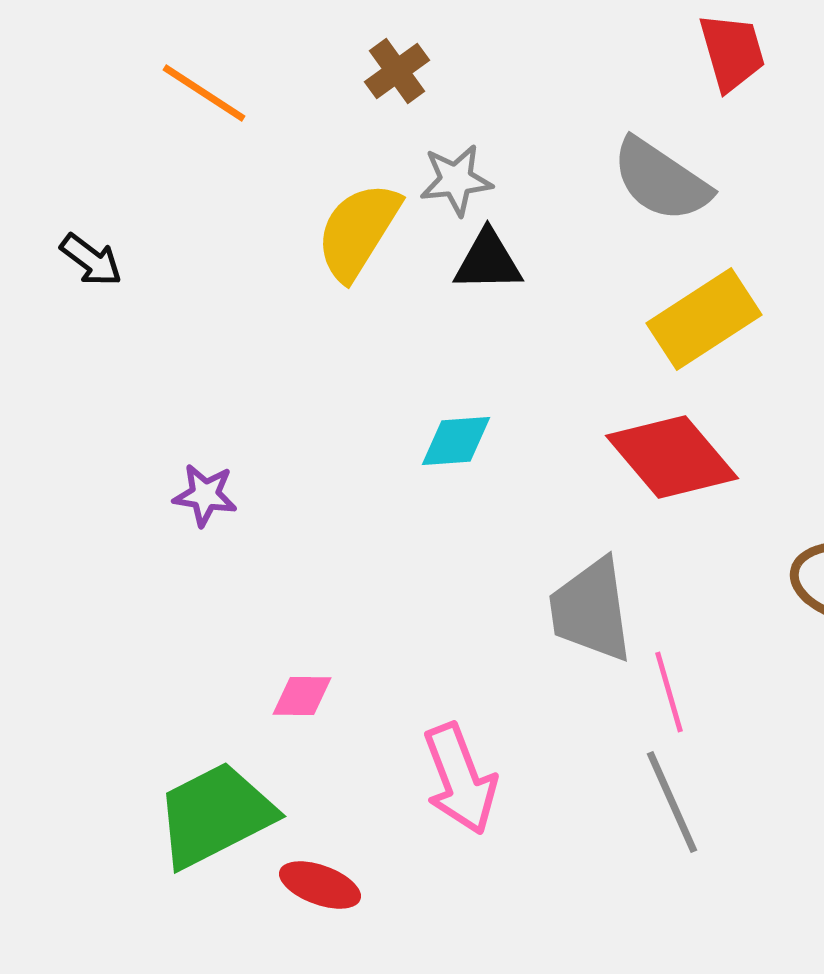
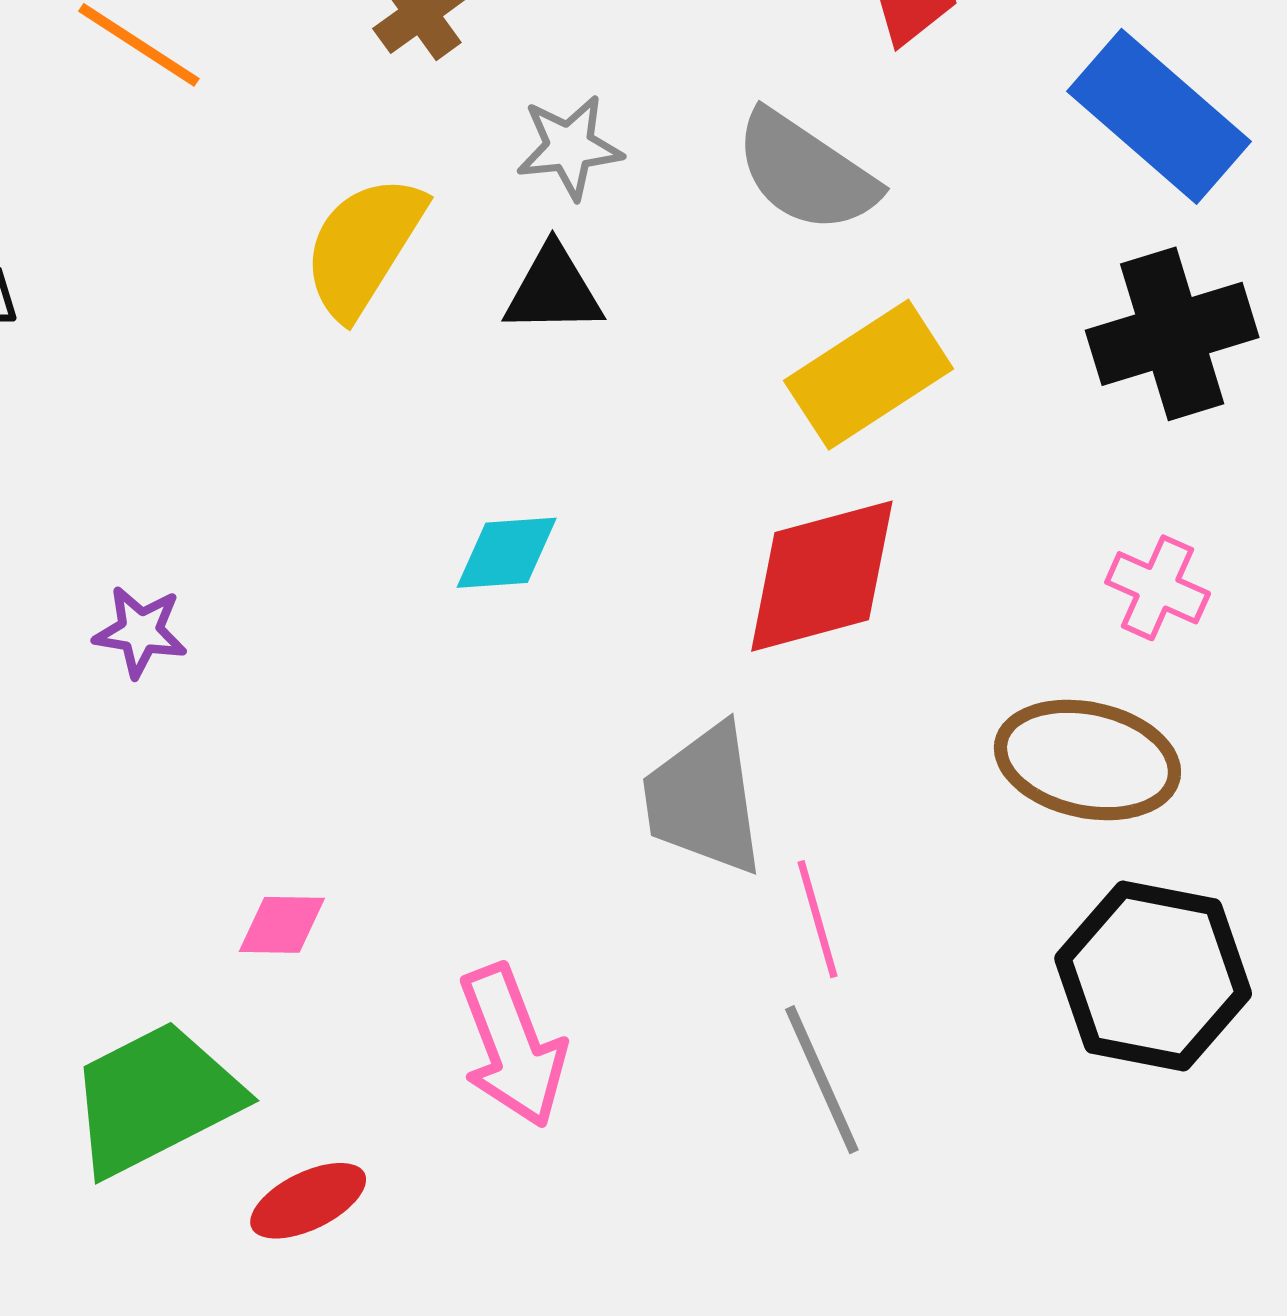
gray star: (456, 180) -> (569, 147), moved
red diamond: (672, 457) -> (822, 576), turned -65
red ellipse: (320, 885) -> (308, 1201), turned -46

